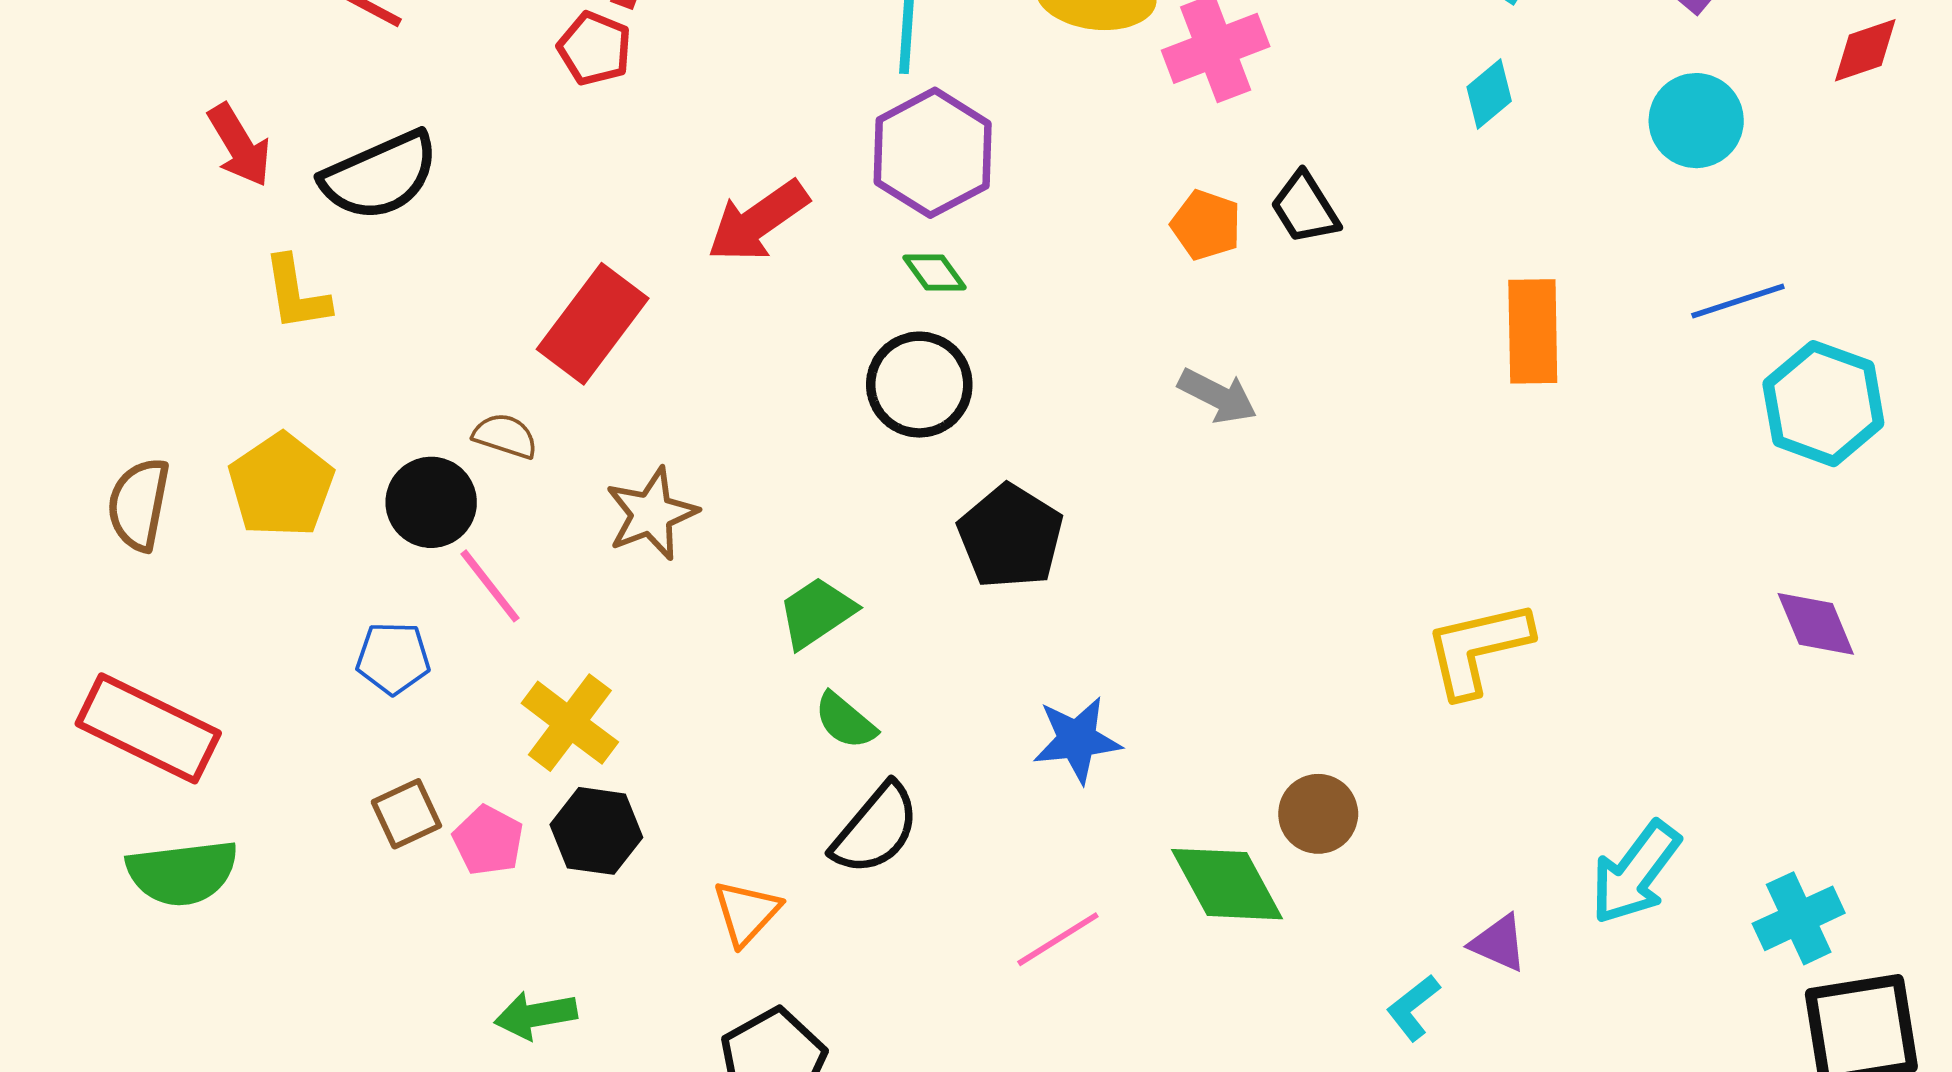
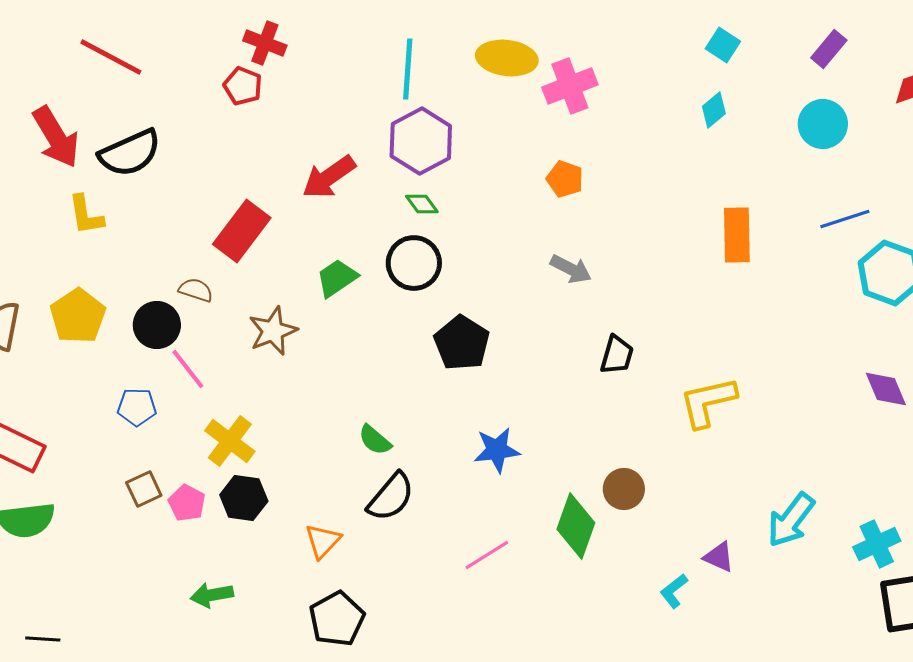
red arrow: (239, 145) -> (56, 137), size x1.4
black trapezoid: (1305, 208) -> (617, 355), moved, turned -132
green trapezoid: (817, 613) -> (337, 278), moved
green diamond: (1227, 884) -> (576, 526), turned 48

